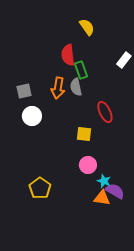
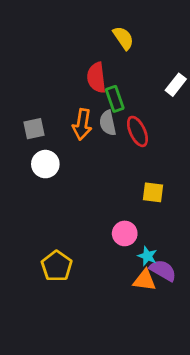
red ellipse: (105, 112) -> (137, 131), moved
yellow square: (84, 134) -> (153, 192), moved

